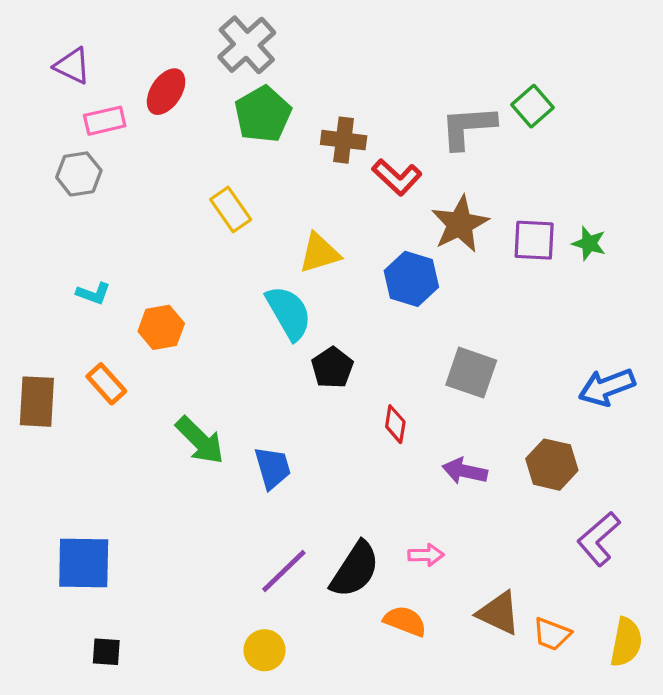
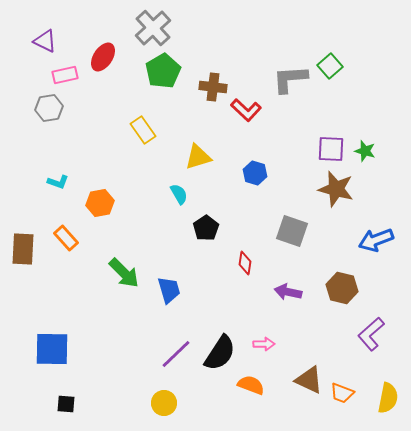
brown star: (460, 224) -> (336, 189), moved, turned -30
blue hexagon: (411, 279) -> (255, 173), size x0.7
cyan semicircle: (289, 313) -> (179, 194), size x0.6

